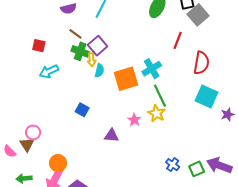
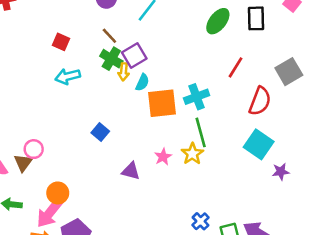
gray square: (198, 15) -> (289, 72), moved
cyan semicircle: (99, 71) -> (142, 82), moved

